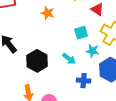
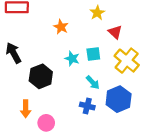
cyan star: (92, 51) -> (72, 59), moved
cyan arrow: (69, 59) -> (93, 82), moved

